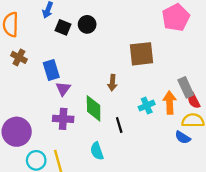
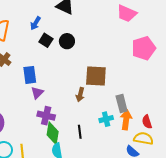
brown square: (141, 54) -> (96, 76), moved
gray rectangle: (186, 87) -> (122, 103), moved
green diamond: (94, 108) -> (53, 133), moved
purple cross: (63, 119) -> (46, 116), moved

